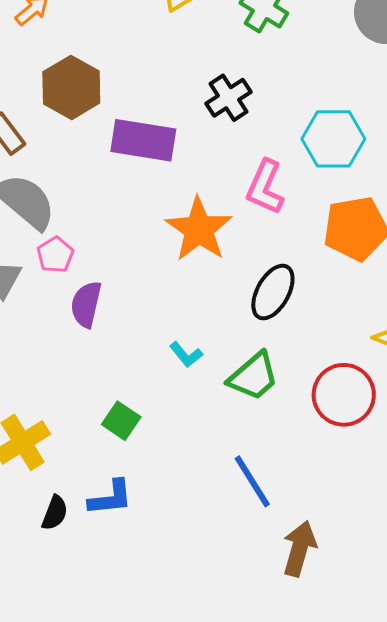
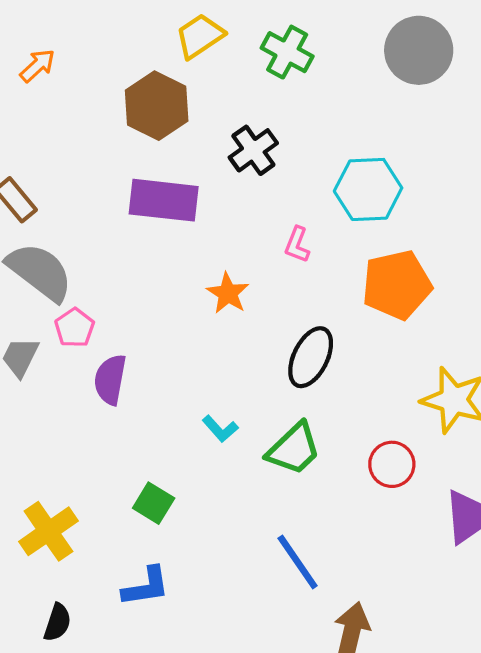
brown hexagon: (71, 87) -> (157, 106), moved
pink L-shape: (265, 187) -> (297, 245), size x0.6
orange star: (199, 229) -> (228, 293), size x0.6
red circle: (344, 395) -> (392, 464), size x0.7
black semicircle: (55, 513) -> (57, 622), moved

